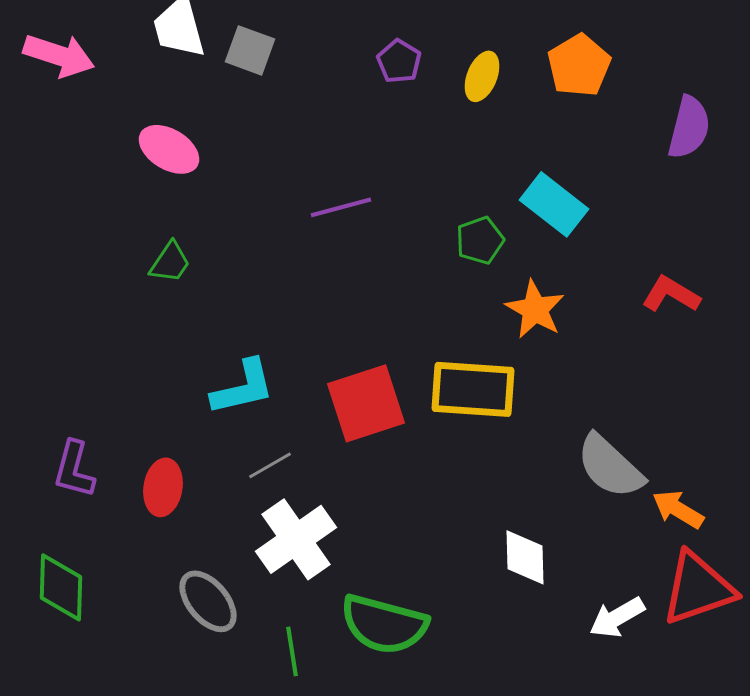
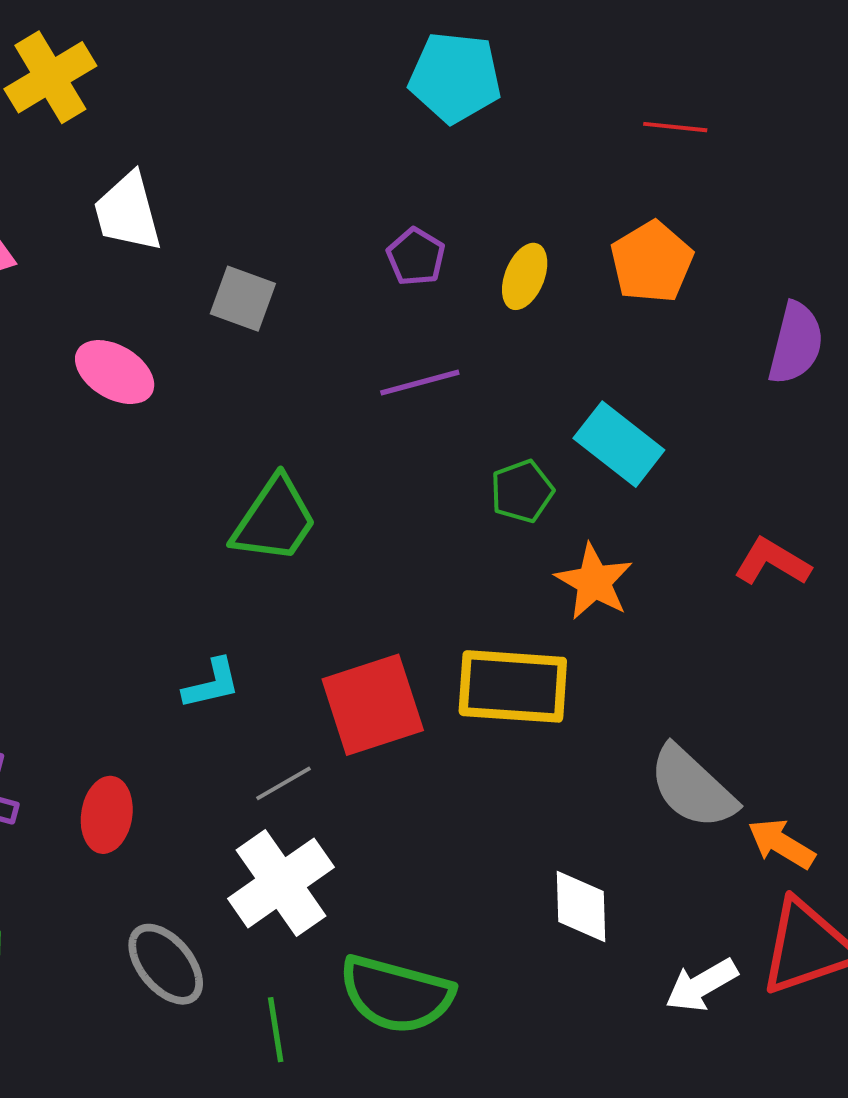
gray square: (250, 50) -> (243, 299), moved
purple line: (341, 207) -> (420, 383), moved
green trapezoid: (170, 262) -> (274, 520), moved, size x1.6
cyan L-shape: (243, 387) -> (212, 684), size x0.7
gray line: (270, 465) -> (284, 783), moved

